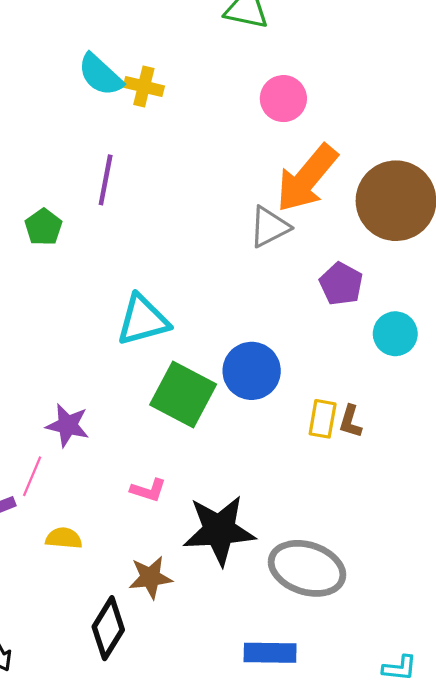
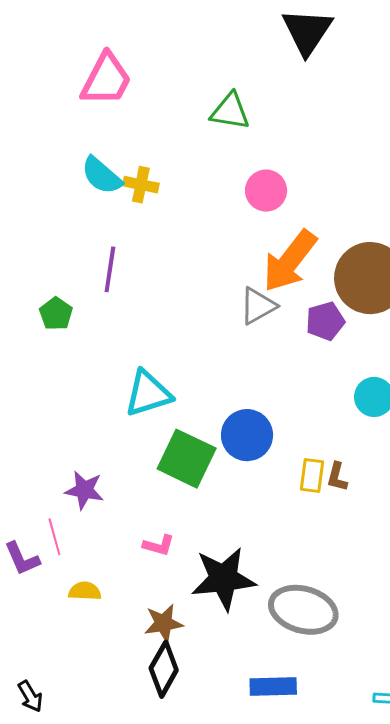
purple pentagon: (341, 284) -> (325, 321), moved, turned 30
pink line: (32, 476) -> (54, 537), turned -36
black diamond: (108, 628) -> (164, 669), moved

